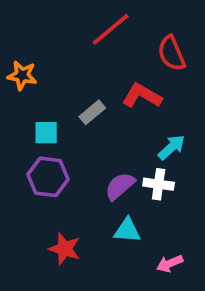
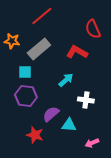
red line: (111, 29) -> (42, 16), moved
gray rectangle: (92, 112) -> (39, 49), moved, size x1.6
cyan arrow: (171, 147) -> (66, 80), moved
purple semicircle: (120, 186) -> (51, 114), moved

